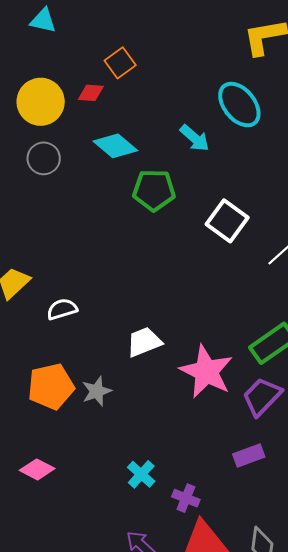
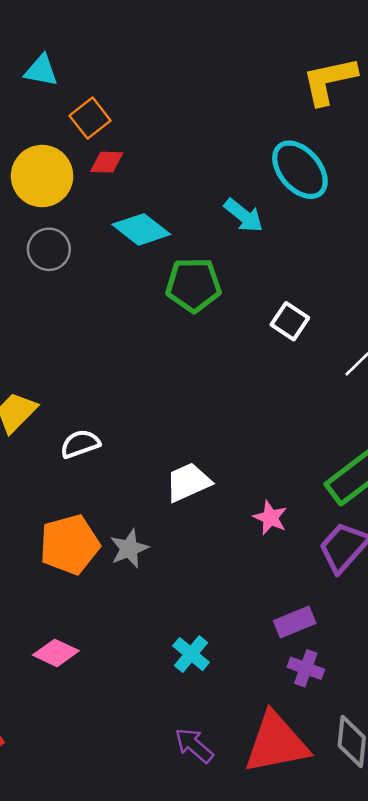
orange square: (120, 63) -> (90, 118), moved
white square: (227, 221) -> (290, 321), size x0.7
pink star: (206, 372) -> (270, 518), size x0.5
purple rectangle: (249, 455) -> (295, 622), moved
purple cross: (186, 498) -> (306, 668), moved

